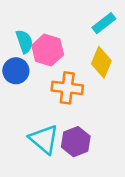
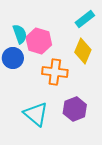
purple hexagon: (76, 142) -> (75, 109), moved

